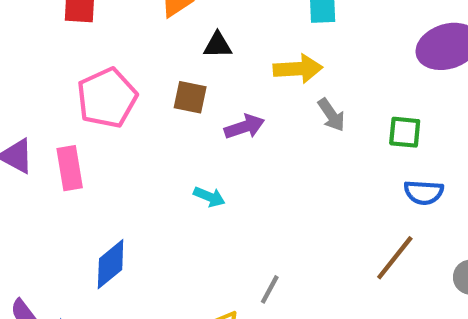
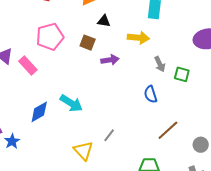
gray arrow: (331, 115) -> (160, 64), moved
pink rectangle: (70, 168) -> (28, 66), turned -42
blue semicircle: (424, 192) -> (151, 94), moved, turned 60
cyan arrow: (209, 197) -> (71, 103), moved, size x1.6

